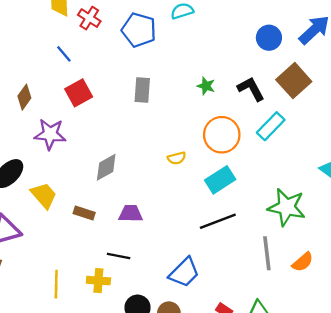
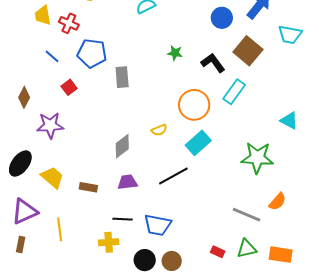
blue pentagon: (139, 30) -> (92, 53), moved
green star: (206, 86) -> (175, 53), moved
red square: (79, 93) -> (69, 87), size x0.7
gray diamond: (106, 167) -> (122, 146), moved
black line: (218, 221) -> (173, 176), moved
gray line: (267, 253) -> (247, 215), moved, turned -52
blue trapezoid: (184, 273) -> (158, 225), moved, turned 64
yellow line: (56, 284) -> (60, 229), moved

